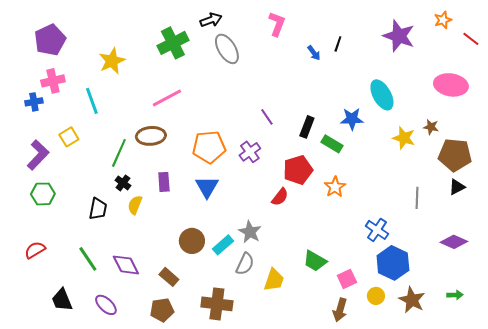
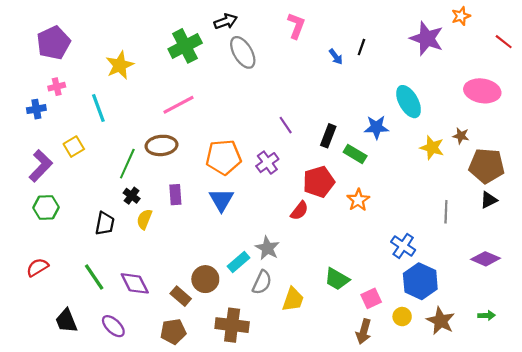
orange star: (443, 20) -> (461, 16), moved
pink cross: (53, 81) -> (57, 87), size x0.7
brown circle: (192, 241) -> (205, 279), moved

